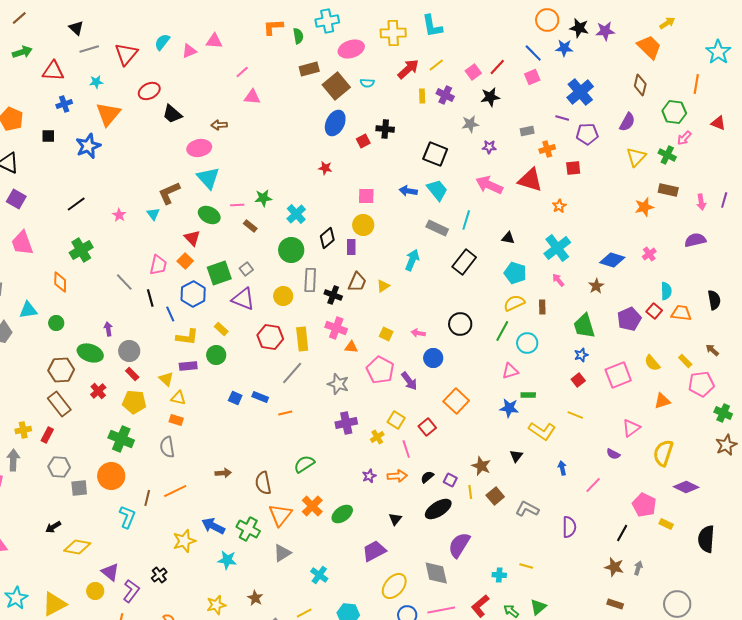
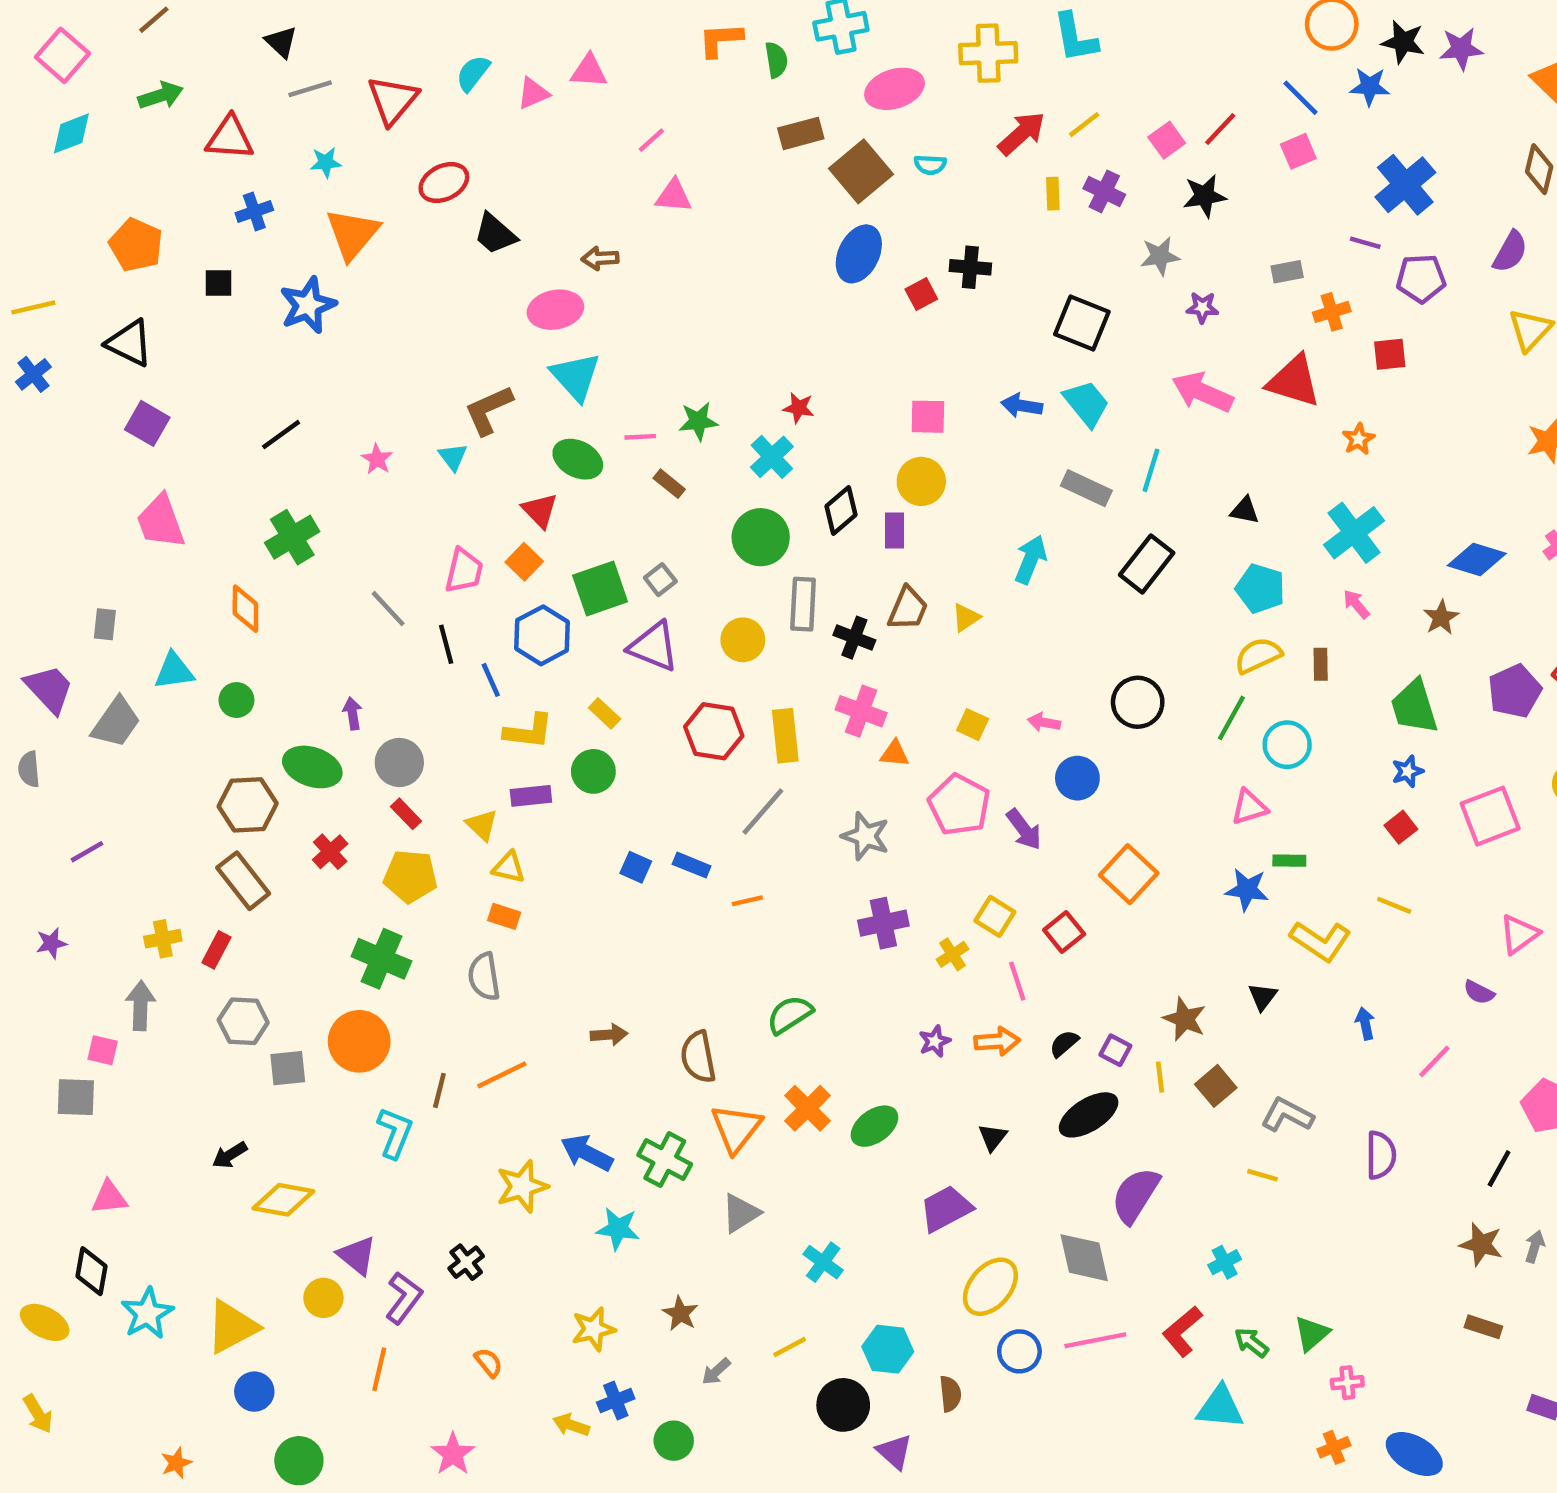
red star: (325, 168) -> (799, 408), moved
yellow line: (526, 566) -> (1263, 1175), moved
cyan cross: (499, 575) -> (1225, 1262), turned -32

